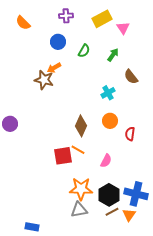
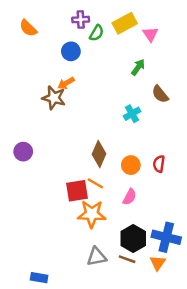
green semicircle: (84, 51) -> (97, 33), moved
orange circle: (110, 121) -> (131, 165), moved
purple circle: (10, 124) -> (23, 152), moved
orange star: (81, 189) -> (92, 214), moved
brown line: (112, 212) -> (127, 259), moved, turned 48

